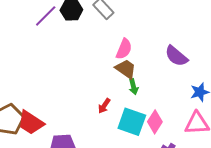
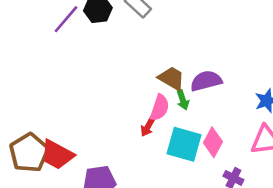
pink semicircle: (124, 49) -> (160, 108), moved
purple semicircle: (176, 56) -> (206, 81), moved, turned 130

